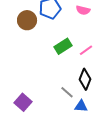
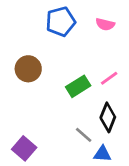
brown circle: (27, 20) -> (28, 69), moved
green rectangle: (63, 46) -> (78, 86), moved

